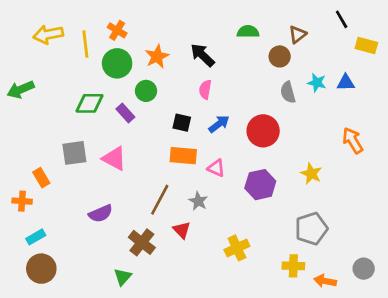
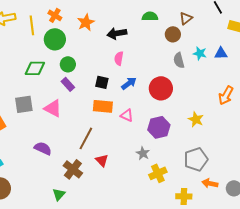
black arrow: (202, 55) -> (117, 33), turned -54
orange star: (157, 56) -> (86, 22), moved
green circle: (146, 91) -> (68, 64), moved
purple rectangle: (125, 113) -> (68, 84), moved
orange arrow: (353, 141) -> (226, 95), turned -120
gray star: (198, 201) -> (143, 153), moved
purple semicircle: (101, 214) -> (43, 148), turned -132
yellow cross: (237, 248) -> (158, 173), moved
yellow cross: (293, 266) -> (184, 196), moved
orange arrow: (325, 281) -> (210, 183), moved

